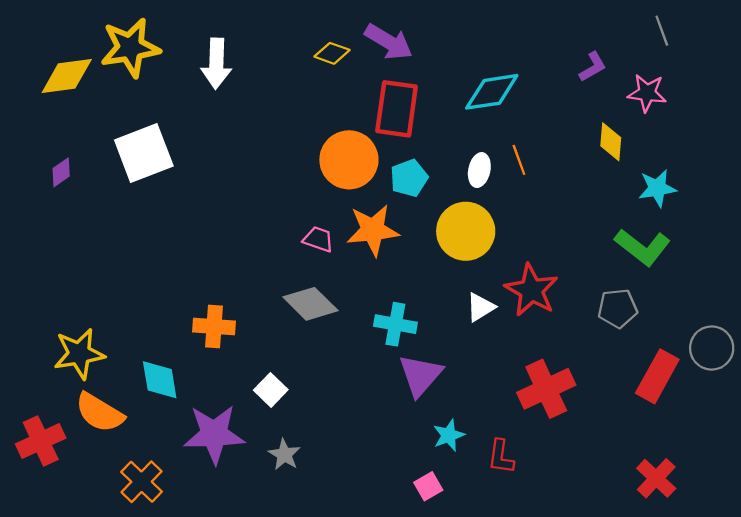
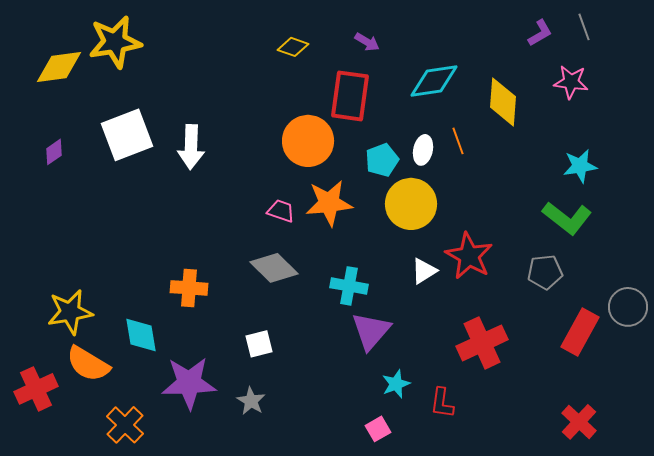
purple arrow: (389, 42) -> (367, 42), moved, size x0.6
white arrow: (216, 63) -> (191, 147), moved
purple L-shape: (593, 67) -> (540, 33), moved
yellow diamond: (611, 142) -> (503, 102), moved, size x1.4
cyan pentagon: (409, 178) -> (382, 160), moved
white square: (271, 390) -> (259, 344), moved, turned 32

